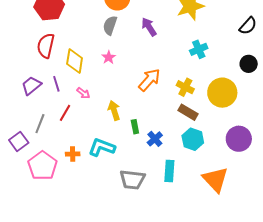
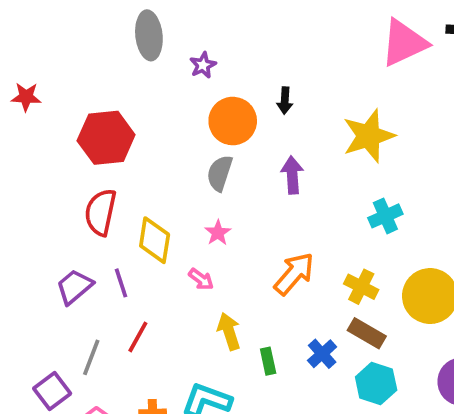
purple arrow: (149, 27) -> (292, 175), turned 30
pink arrow: (83, 93) -> (201, 279), moved
blue cross: (155, 139) -> (322, 354), moved

